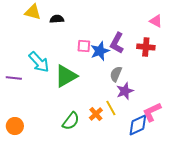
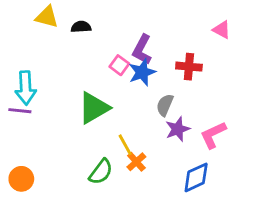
purple L-shape: (117, 43) -> (142, 50), moved
pink square: (84, 46) -> (119, 65), turned 32
red cross: (146, 47) -> (189, 67), moved
cyan arrow: (39, 62) -> (26, 88), moved, turned 40
yellow line: (111, 108) -> (125, 145), moved
pink L-shape: (152, 112) -> (213, 135), moved

